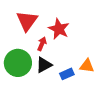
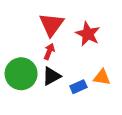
red triangle: (27, 21) -> (52, 25), moved
red star: (59, 29) -> (88, 34), moved

